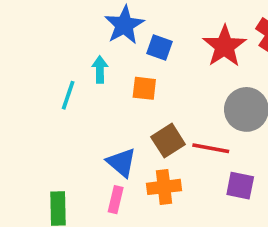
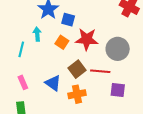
red star: (224, 46) -> (87, 39), moved, turned -30
orange square: (144, 88) -> (62, 42), turned 32
pink rectangle: (116, 200) -> (23, 82), moved, turned -32

